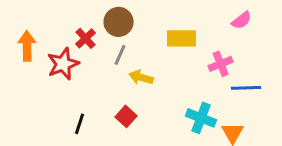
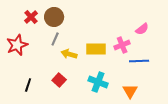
pink semicircle: (242, 20) -> (142, 29), moved
red cross: (86, 38) -> (31, 17), moved
yellow rectangle: (182, 38) -> (96, 49), moved
cyan cross: (201, 118) -> (98, 82), moved

